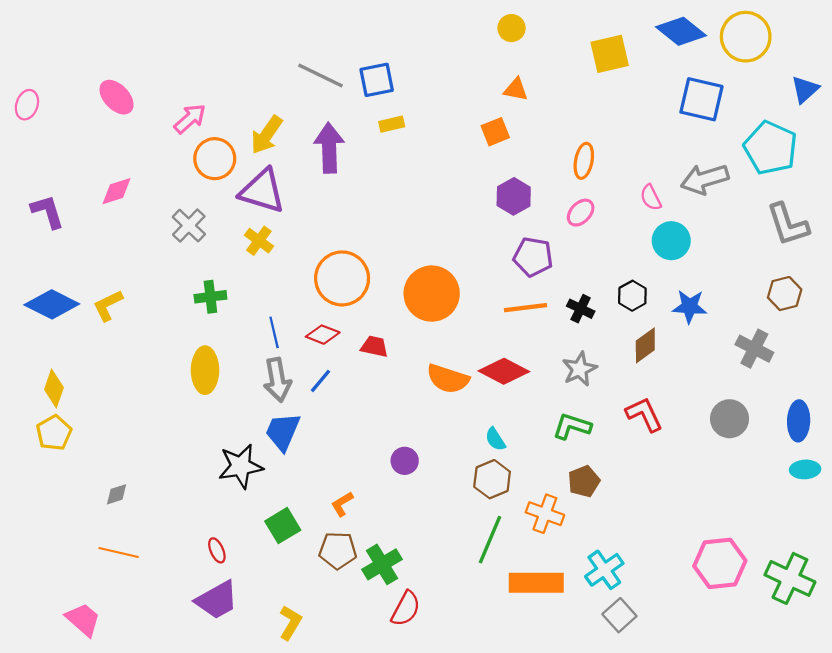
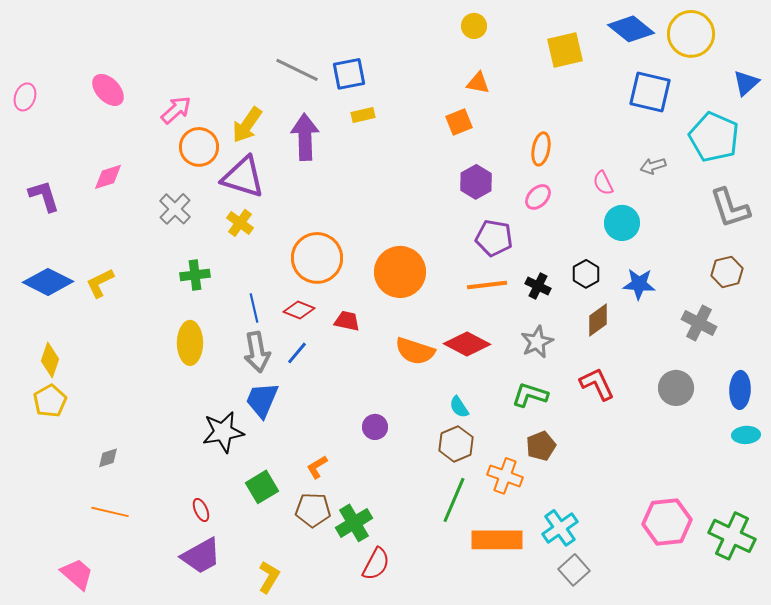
gray arrow: (705, 179) -> (653, 166), size x0.6

